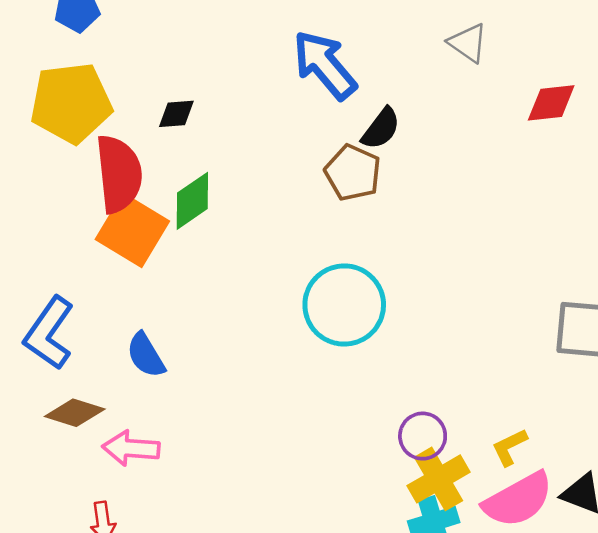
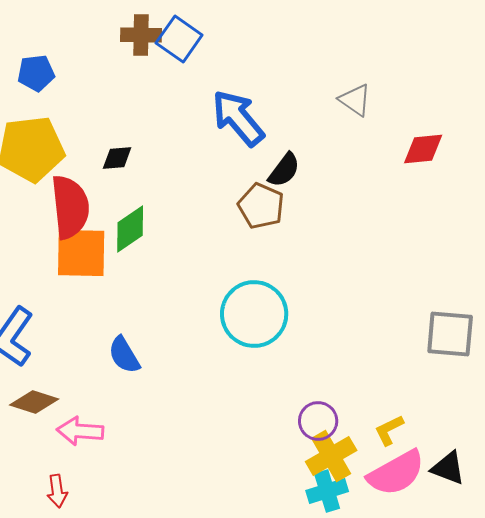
orange square: (132, 230) -> (81, 253), turned -30
blue semicircle: (146, 355) -> (124, 355), moved

